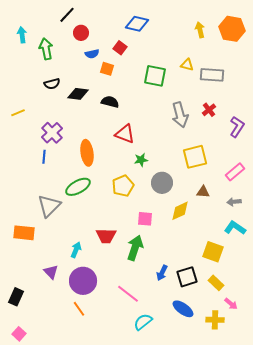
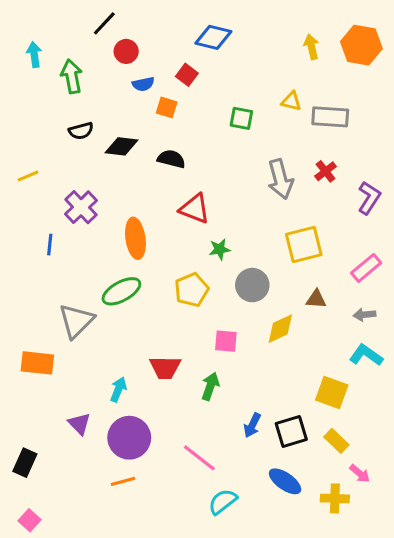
green square: (155, 76) -> (241, 118), size x0.7
blue line: (44, 157) -> (50, 245), moved
green arrow: (135, 248) -> (210, 386), size x0.7
orange line: (79, 309) -> (123, 481), turned -70

